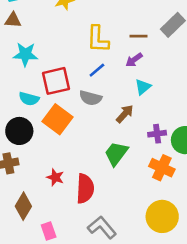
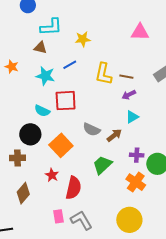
brown line: (138, 36) -> (126, 77), moved
blue line: (97, 70) -> (70, 65), moved
gray semicircle: (91, 98) -> (92, 129), moved
orange square: (57, 119) -> (61, 145), moved
pink rectangle: (49, 231) -> (58, 216), moved

